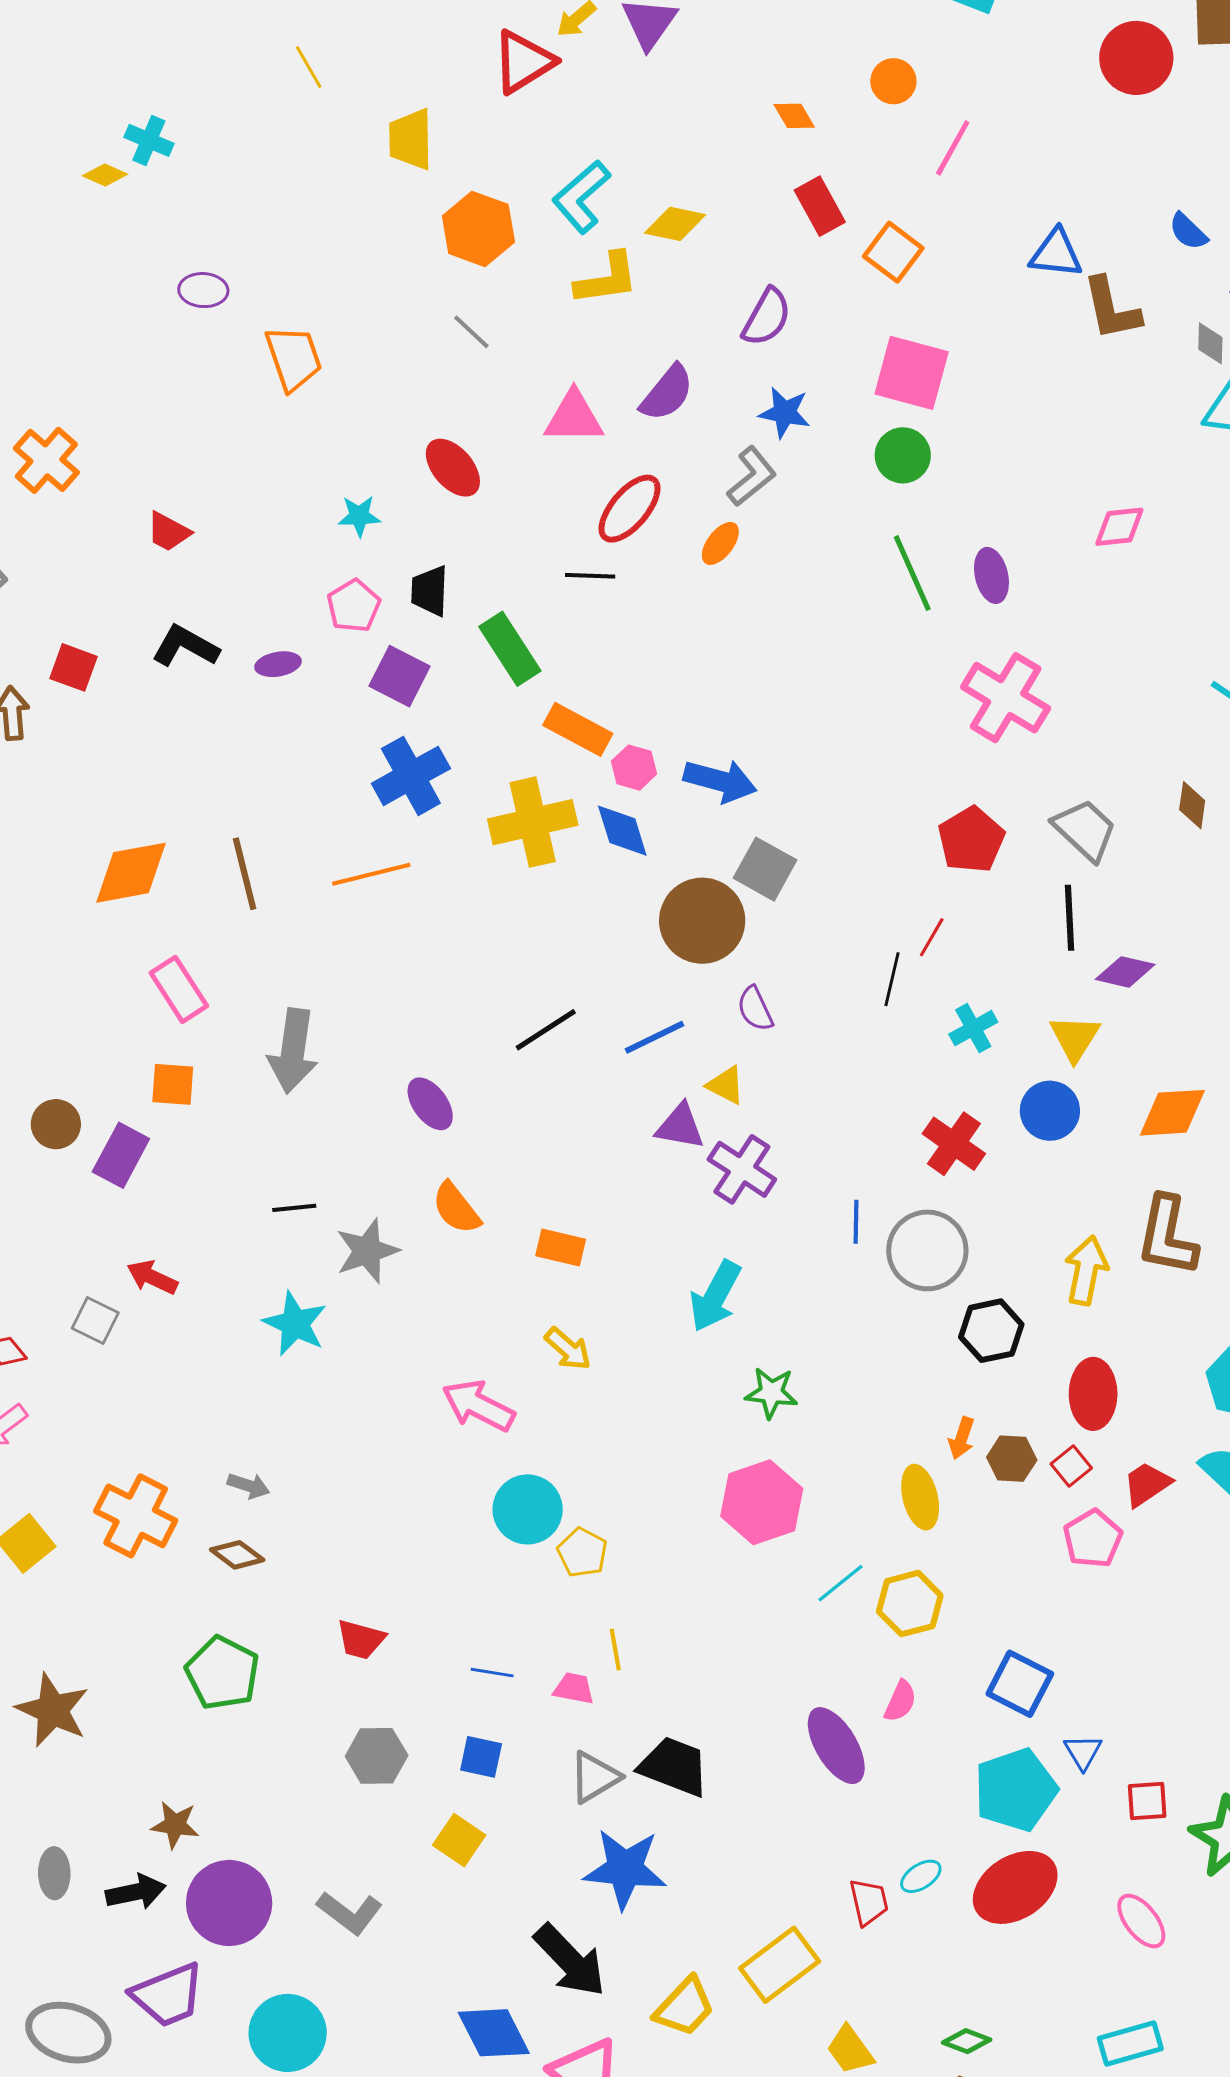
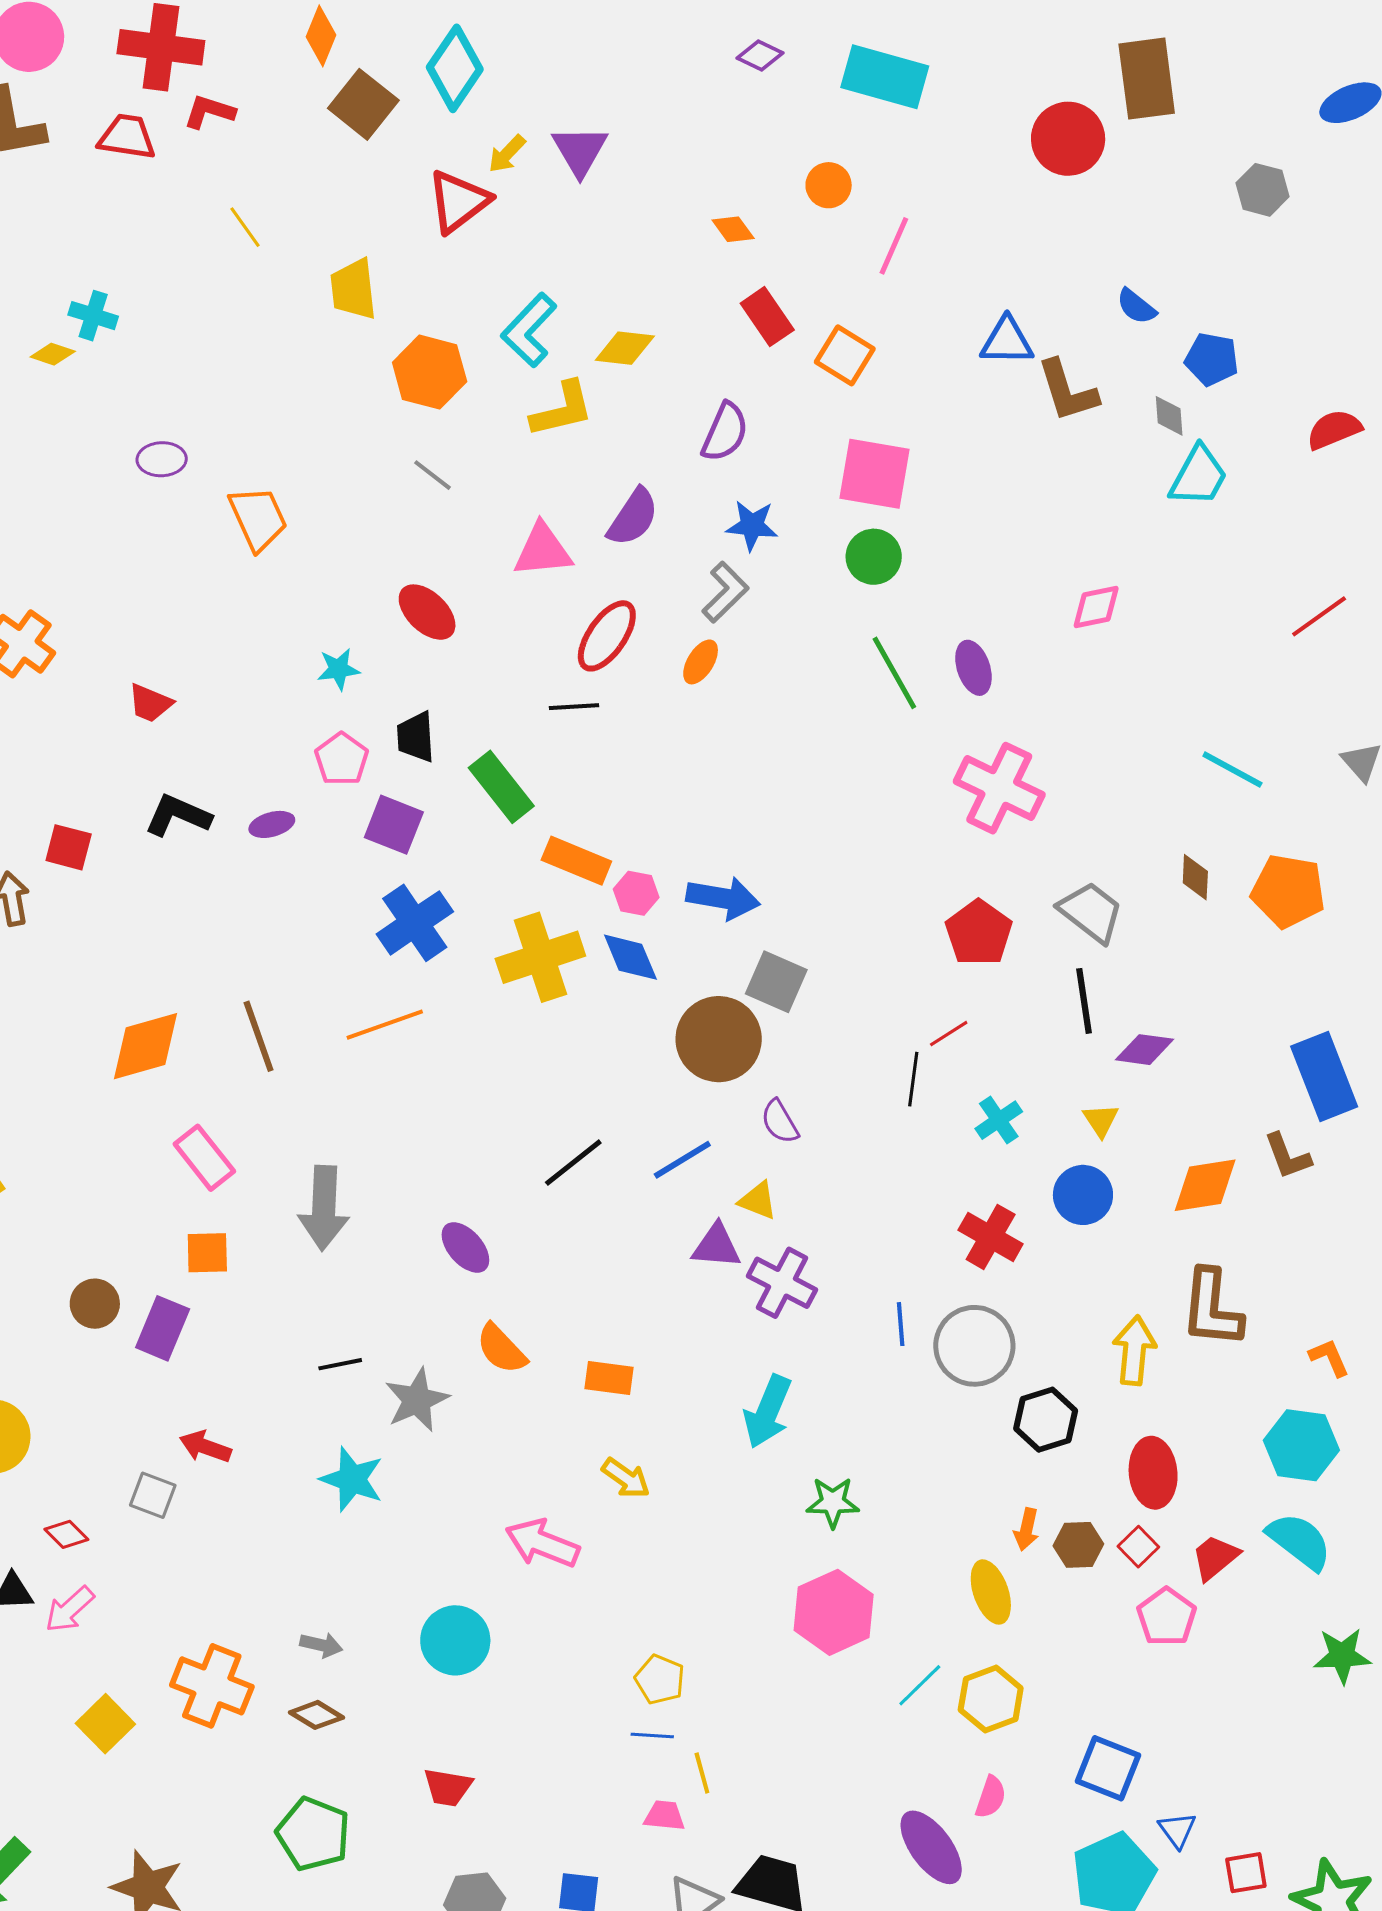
red line: (932, 937) -> (949, 1034), turned 33
yellow triangle: (1075, 1038) -> (1101, 1120), size x0.7
cyan circle: (528, 1509) -> (455, 1640), moved
blue line: (492, 1673) -> (652, 1735), moved

